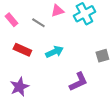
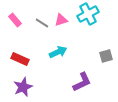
pink triangle: (57, 11) -> (61, 20), moved
red rectangle: (22, 50) -> (20, 59), moved

